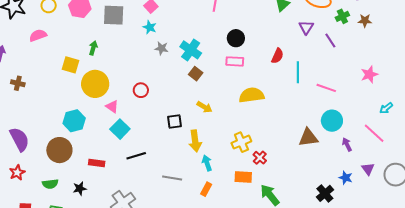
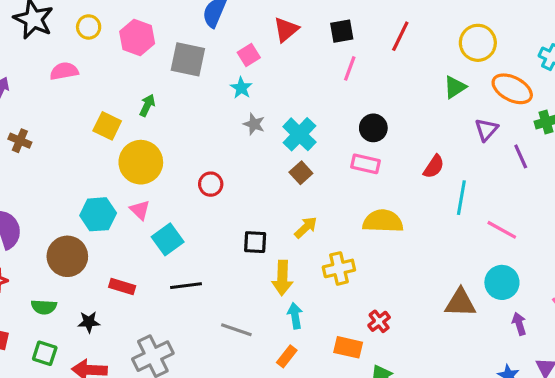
pink triangle: (112, 107) -> (140, 210), moved
yellow arrow: (204, 107) -> (306, 227), turned -84
yellow cross: (241, 142) -> (339, 268), moved

